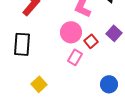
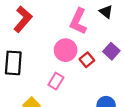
pink rectangle: (75, 57) -> (56, 81), moved

